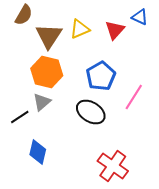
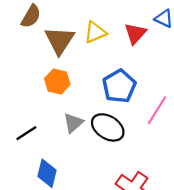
orange hexagon: (47, 72) -> (57, 82), size x0.7
gray triangle: (42, 102) -> (73, 123), moved

